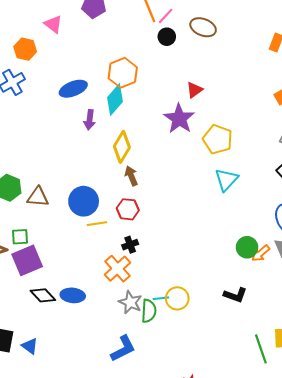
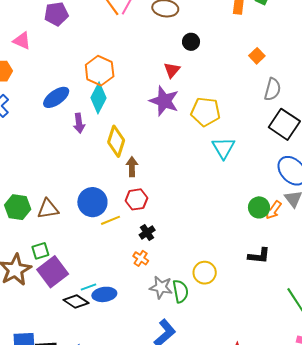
black circle: (167, 37) -> (191, 42), moved
brown arrow: (131, 176) -> (132, 167), turned 36
orange cross: (118, 269) -> (141, 258), size x0.6
cyan line: (161, 298) -> (88, 287), moved

